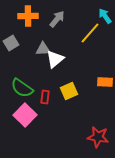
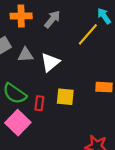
gray triangle: (43, 49) -> (25, 55), moved
yellow square: (69, 91) -> (65, 97), turned 30

